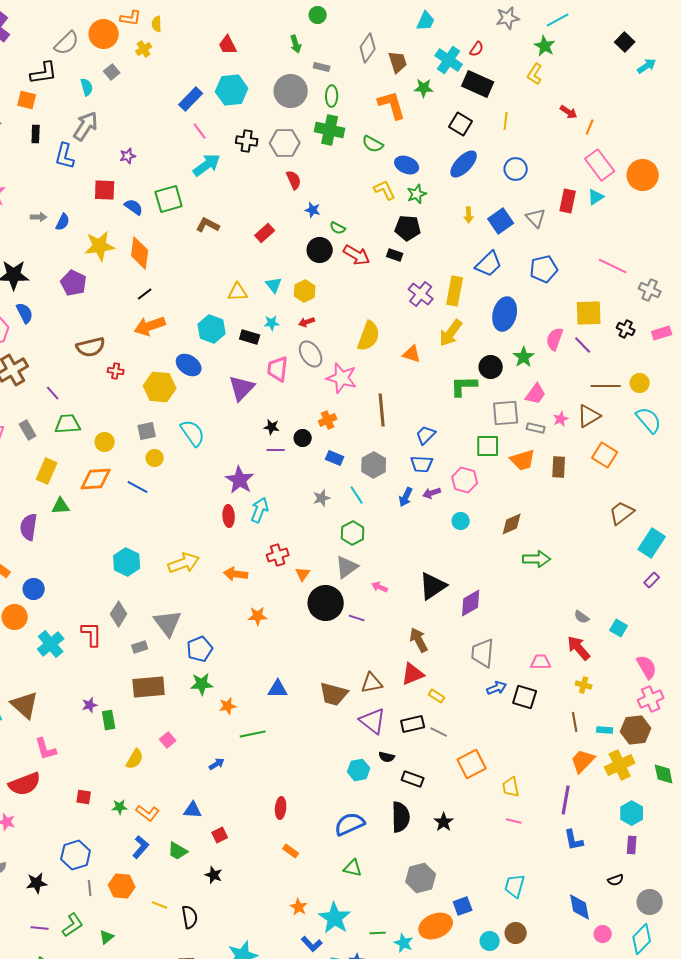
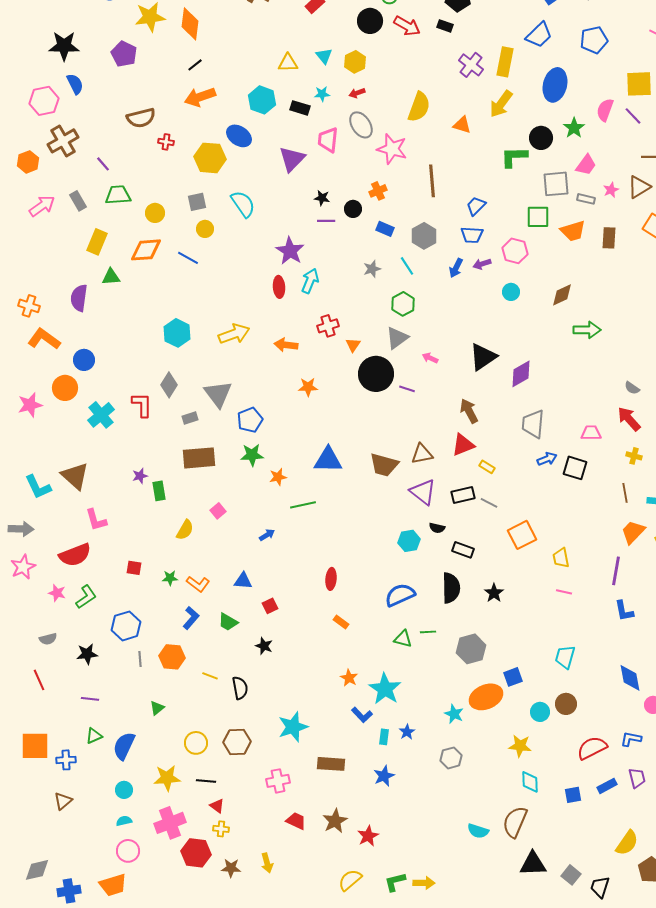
blue triangle: (278, 689) -> (328, 460), size x1.4
green L-shape: (73, 925) -> (86, 597), moved
green line: (378, 933) -> (428, 632), moved

